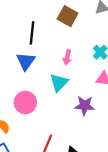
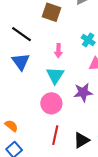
black line: (32, 33) -> (21, 34), turned -50
pink circle: (25, 102) -> (51, 103), moved

